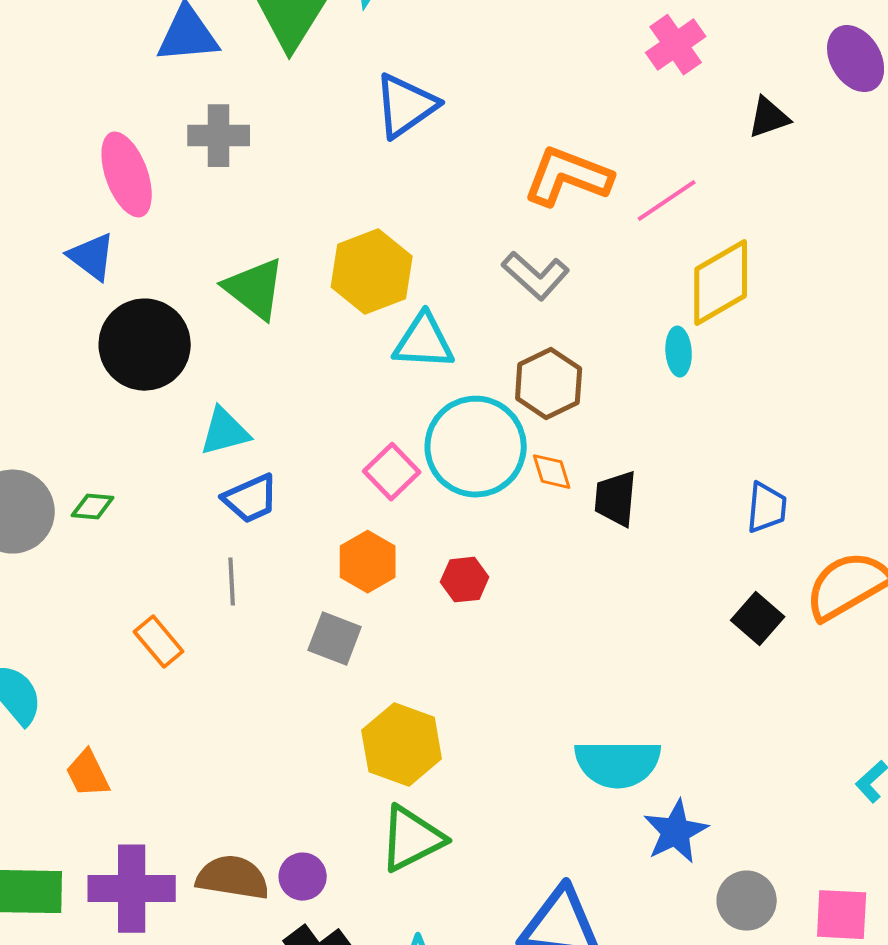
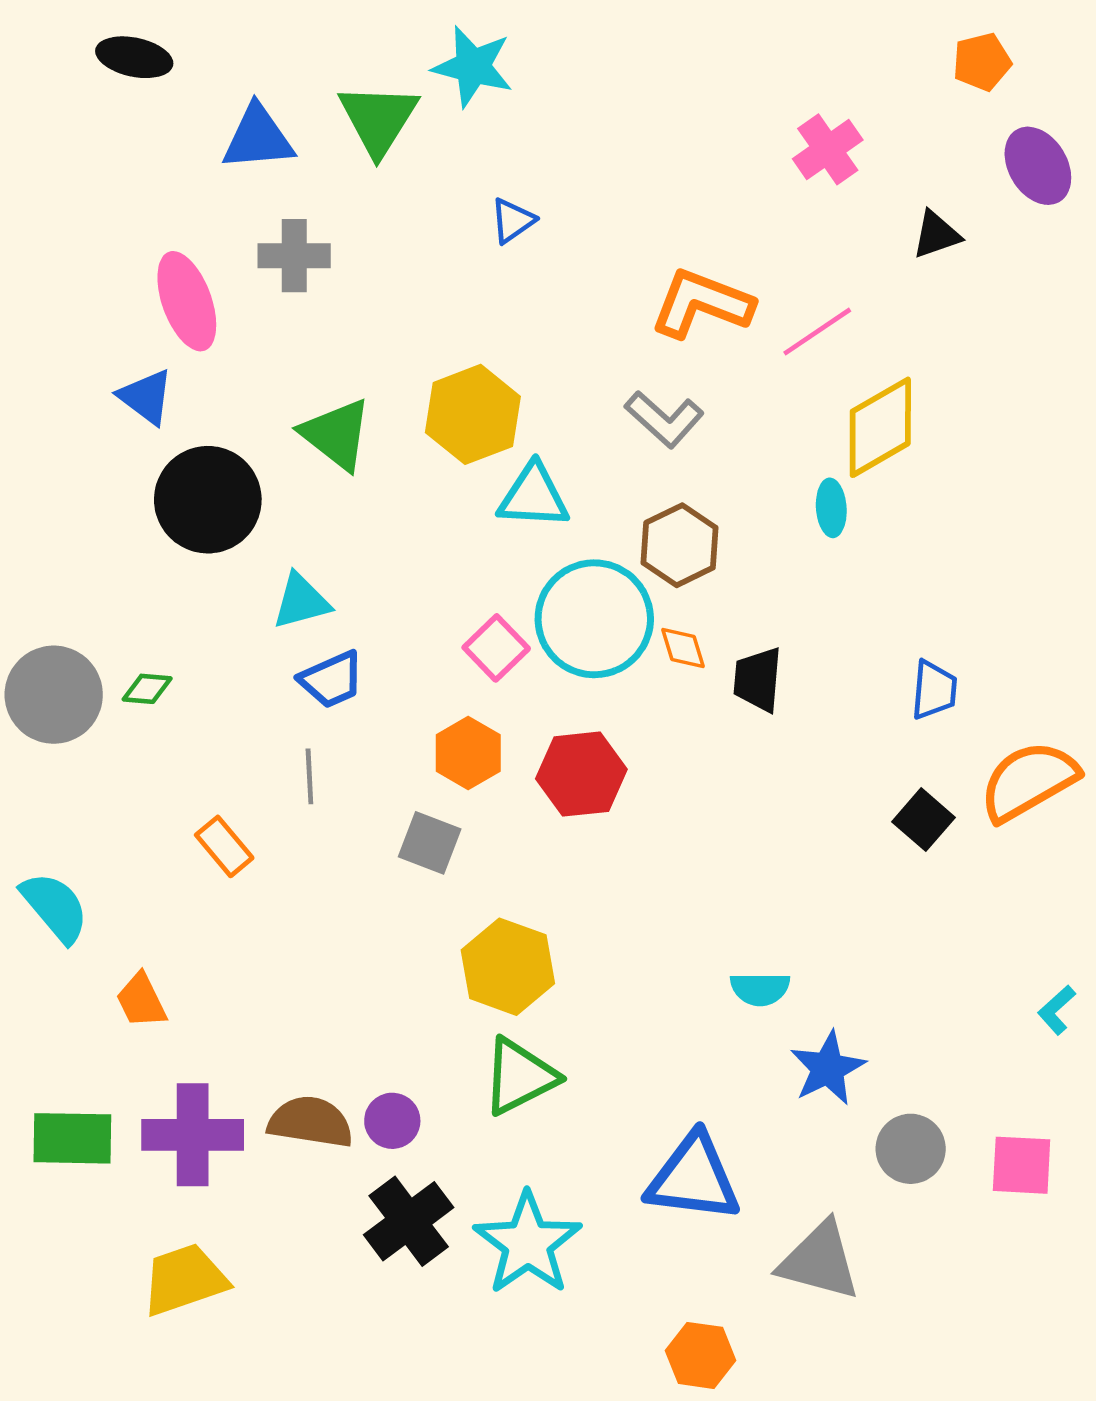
blue triangle: (406, 106) -> (513, 221), size x0.6
red hexagon: (465, 580) -> (581, 774), size x1.6
cyan semicircle: (618, 764) -> (760, 989), size x0.6

